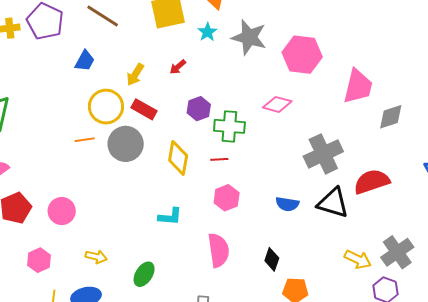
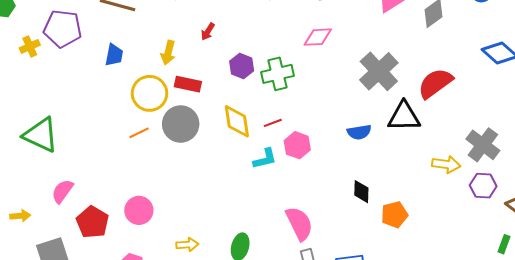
red line: (219, 159) -> (273, 123), moved
cyan L-shape: (170, 216) -> (265, 159), moved
pink semicircle: (219, 250) -> (299, 224), moved

